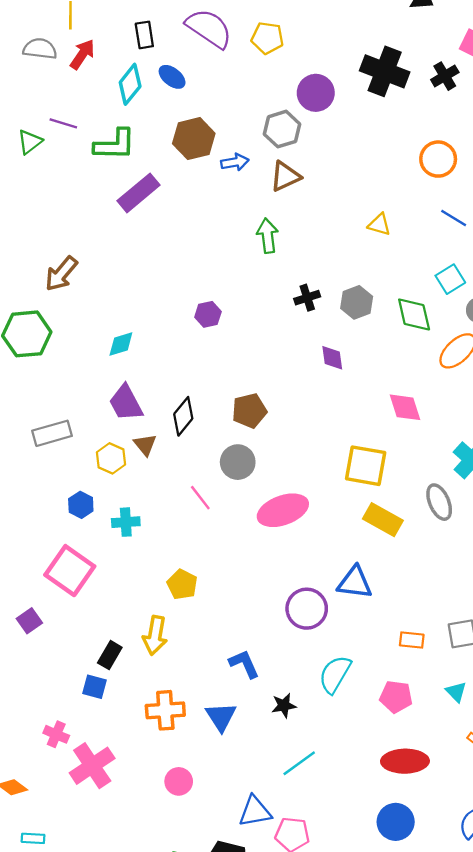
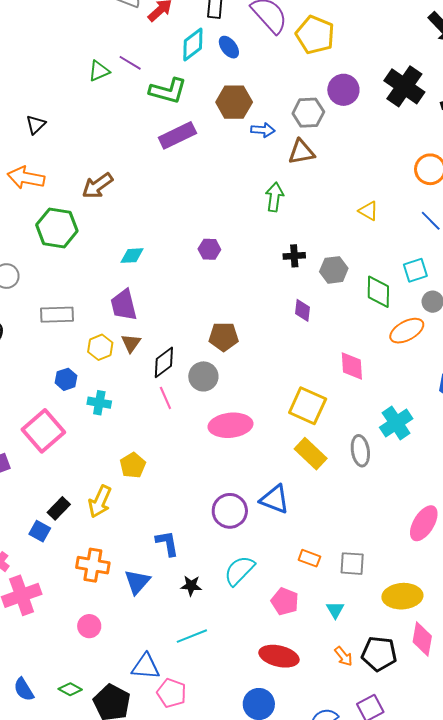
yellow pentagon: (267, 38) -> (315, 35), size x1.4
black diamond: (183, 416) -> (164, 362), moved

